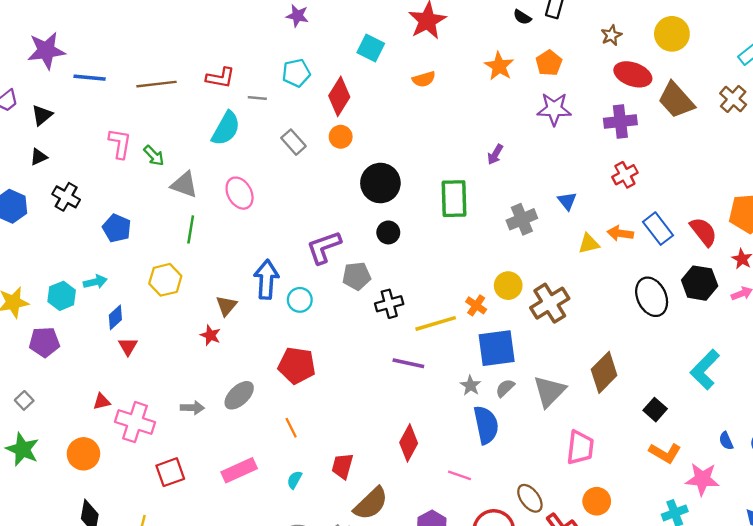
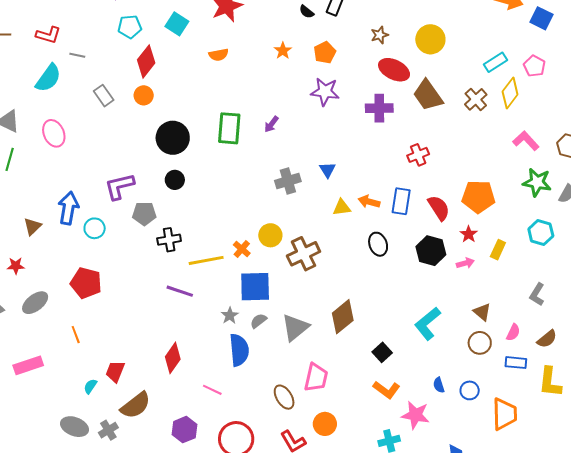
orange star: (499, 66) -> (283, 51), size x0.7
cyan pentagon: (296, 73) -> (130, 27), moved
red cross: (625, 175) -> (418, 155), moved
green rectangle: (454, 199) -> (229, 128), moved
blue rectangle: (658, 229) -> (401, 201), turned 40
black ellipse: (652, 297) -> (378, 244), moved, size x0.7
red star: (210, 335) -> (16, 266), moved, turned -30
cyan semicircle: (294, 480) -> (90, 386), moved
brown ellipse: (530, 498) -> (284, 397), moved

